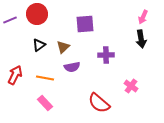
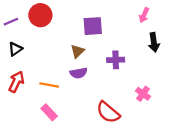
pink arrow: (143, 17) -> (144, 15), moved
black triangle: (39, 45) -> (15, 49), moved
brown triangle: (63, 47) -> (77, 51), moved

